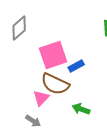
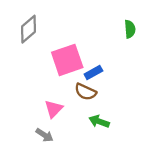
brown semicircle: (55, 84) -> (85, 92), moved, size x0.7

